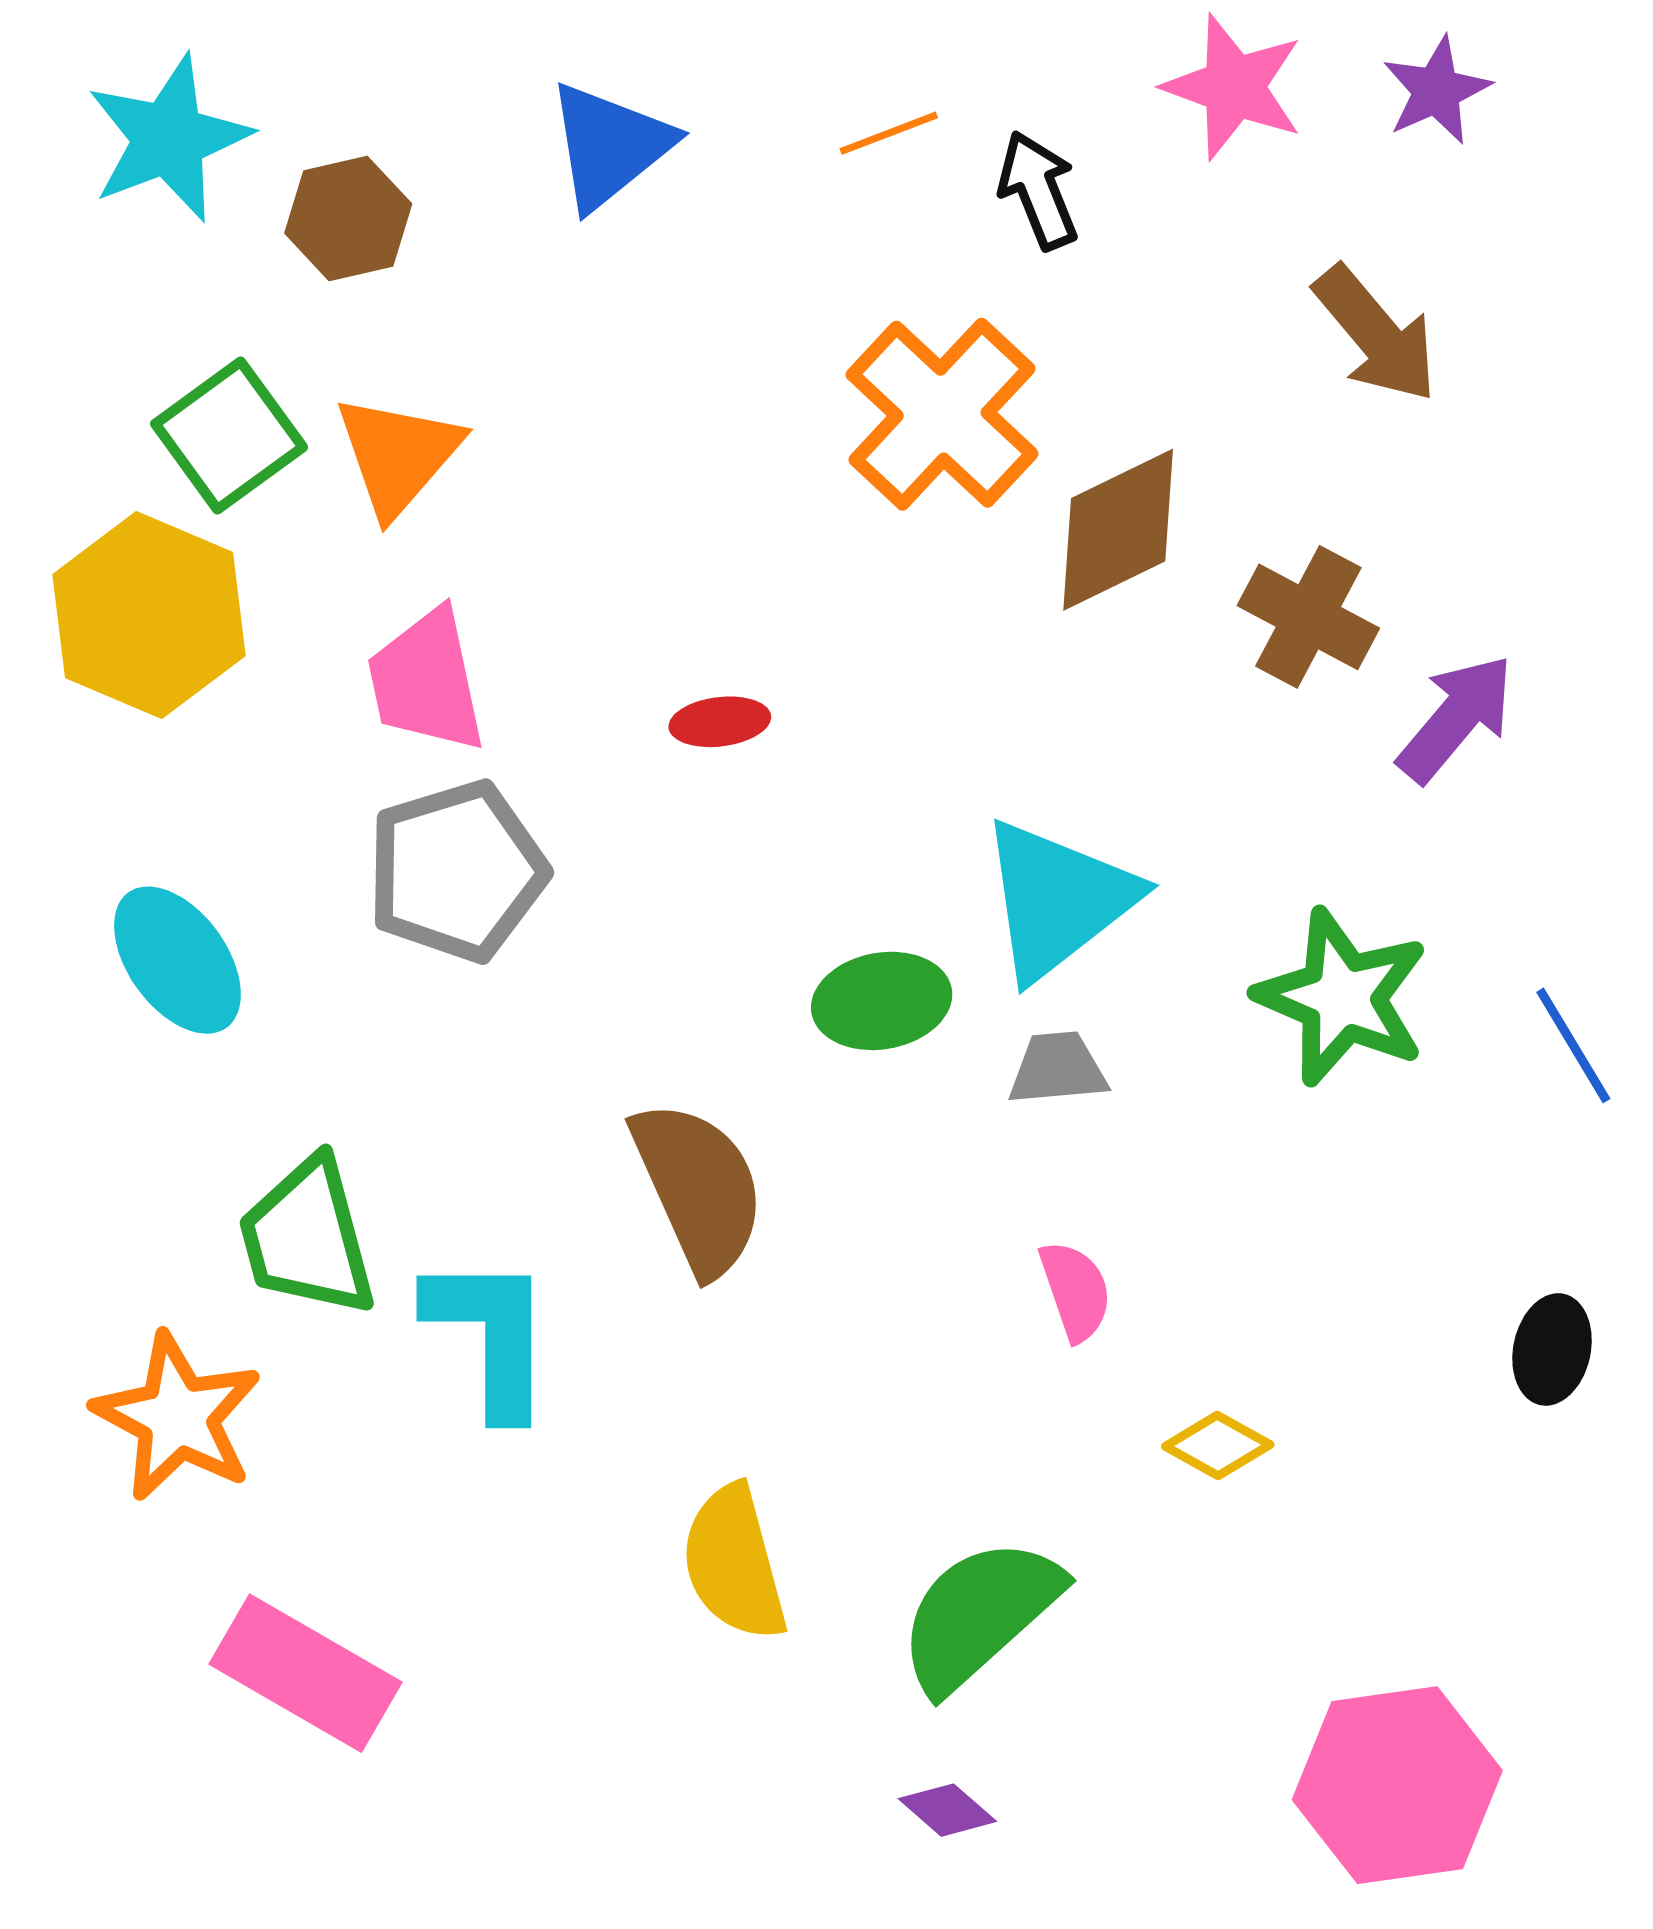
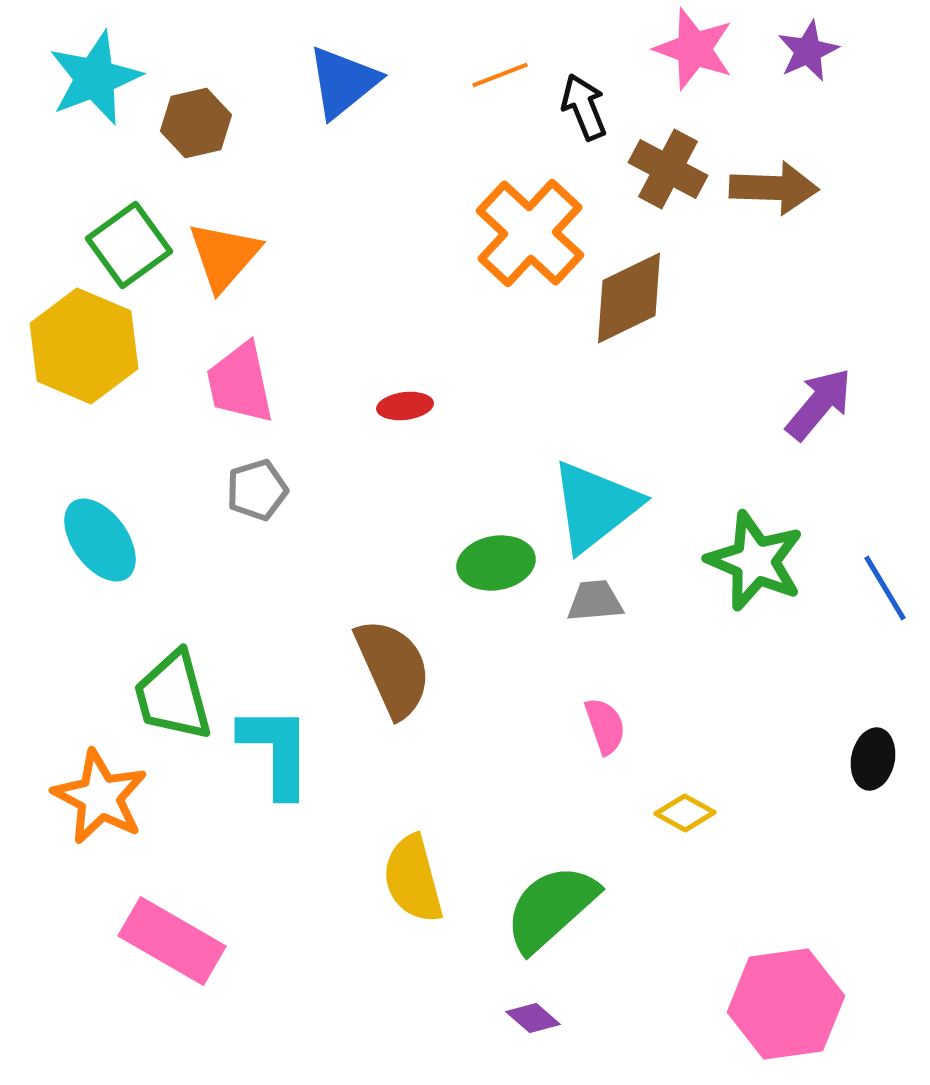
brown arrow: (1376, 334) -> (774, 188), turned -48
brown cross: (1308, 617) -> (668, 169), moved
gray pentagon: (457, 871) -> (257, 490), size x0.6

